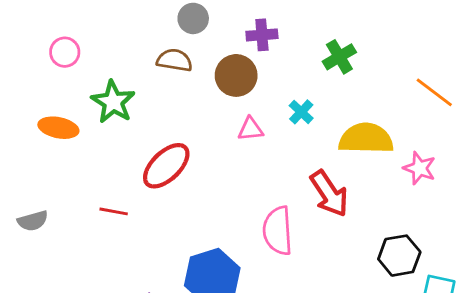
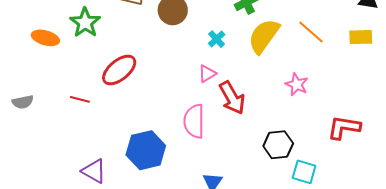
pink triangle: (250, 129) -> (207, 74), moved, turned -30
yellow semicircle: (366, 138) -> (264, 36), moved, turned -60

